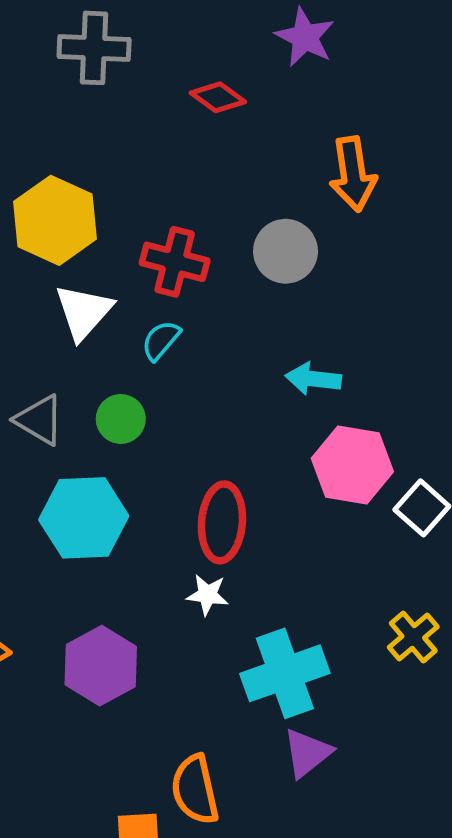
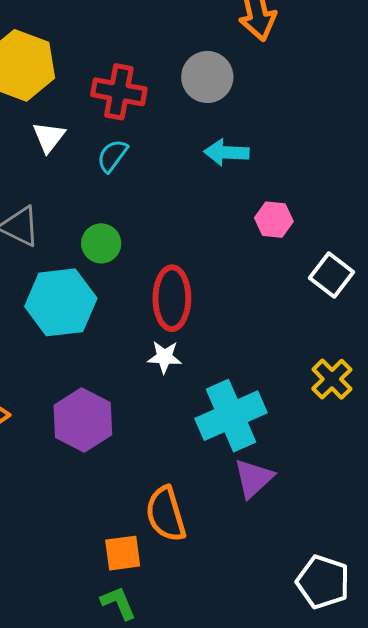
white triangle: (84, 312) -> (49, 137), size x0.7
cyan arrow: (313, 379) -> (226, 152), moved
green circle: (121, 419) -> (101, 243), moved
pink hexagon: (352, 465) -> (274, 220), moved, size x0.6

